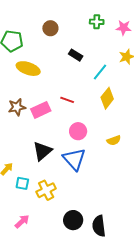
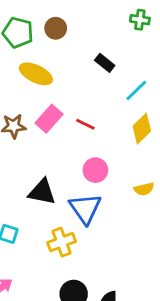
brown circle: (50, 28) -> (56, 28), moved
pink rectangle: (41, 110) -> (49, 119), moved, turned -30
black triangle: (42, 151) -> (42, 192), turned 45
yellow cross: (46, 190) -> (62, 242), moved

